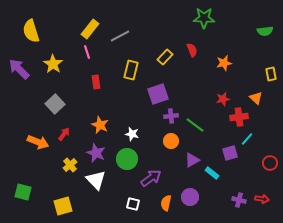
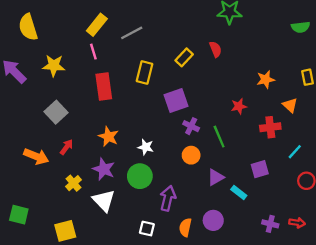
orange star: (224, 63) -> (266, 79), moved
yellow star: (53, 64) -> (54, 66), turned -30
red rectangle: (96, 82) -> (104, 86), size x1.6
red star: (223, 99) -> (239, 106), moved
purple cross: (171, 116) -> (191, 126), turned 32
green line: (195, 125) -> (219, 137), turned 30
cyan line: (247, 139) -> (295, 152), moved
purple arrow: (151, 178) -> (168, 198), turned -40

